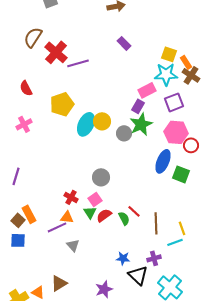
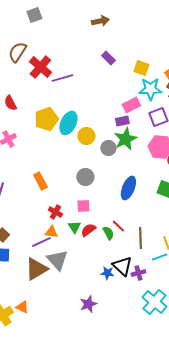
yellow square: (169, 54) -> (141, 68), moved
purple rectangle: (138, 106) -> (122, 121), turned 48
cyan ellipse: (86, 124) -> (68, 123), moved
blue ellipse: (163, 161) -> (128, 188), moved
gray circle: (101, 177) -> (85, 177), moved
pink square: (95, 199) -> (83, 206), moved, turned 32
orange rectangle: (29, 214) -> (40, 181), moved
gray triangle: (73, 245) -> (57, 260), size x1.6
black triangle: (138, 275) -> (122, 266), moved
brown triangle: (59, 283) -> (36, 269), moved, size x1.4

